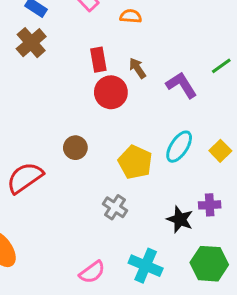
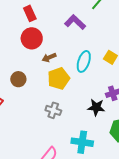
red rectangle: (98, 60) -> (30, 13), moved
brown arrow: (137, 68) -> (49, 57), moved, turned -64
yellow pentagon: (135, 162) -> (59, 79), turned -30

